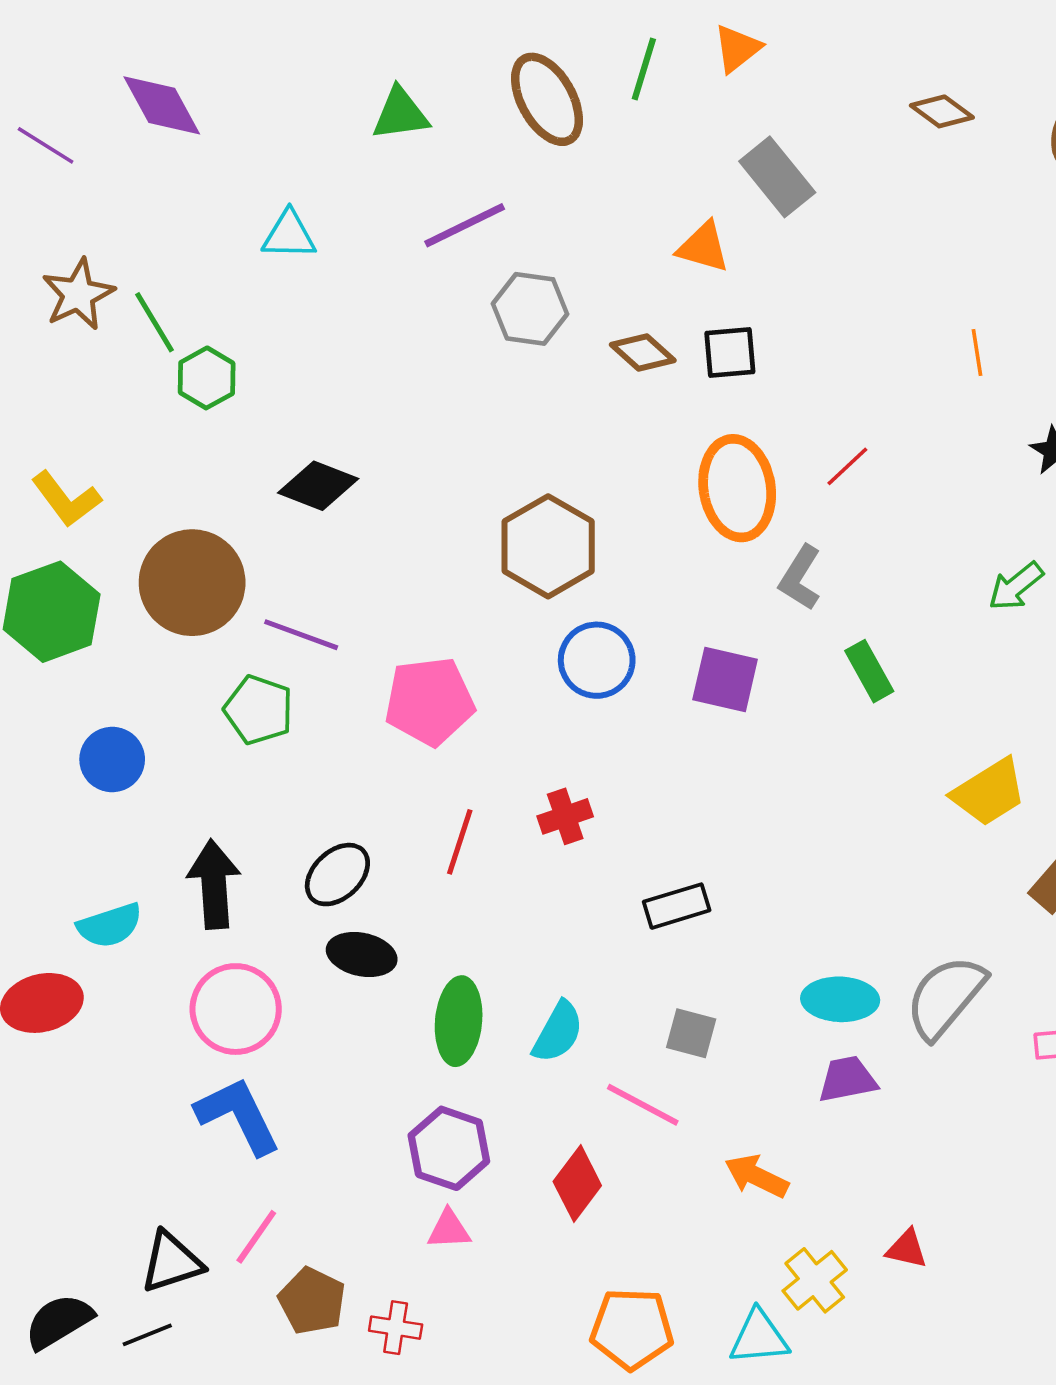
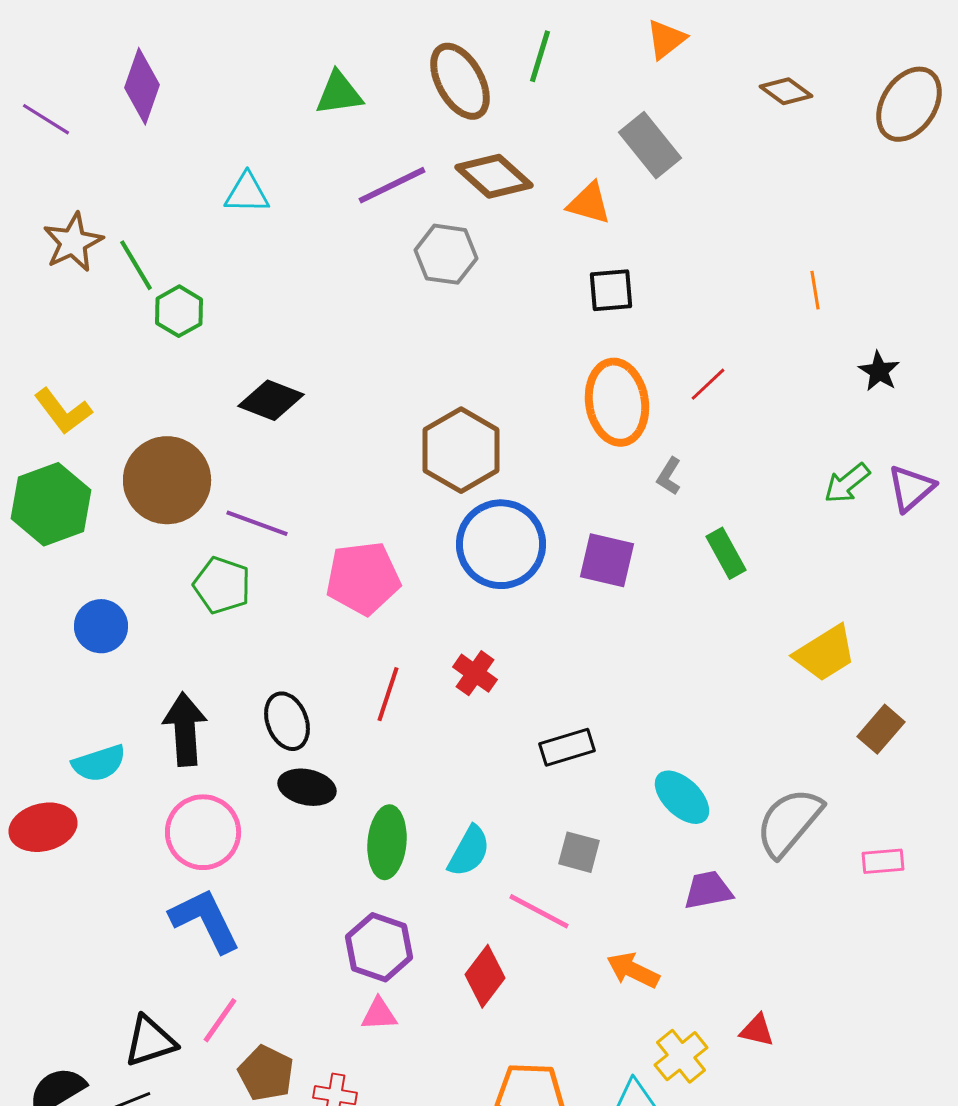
orange triangle: (737, 48) -> (666, 39), moved
purple diamond: (162, 105) -> (142, 86), turned 48
brown diamond: (643, 352) -> (494, 176), moved, size x1.4
gray L-shape: (800, 578) -> (669, 476), size x0.7
blue circle: (597, 660) -> (501, 544), size x1.4
red cross: (565, 816) -> (475, 673), turned -36
black ellipse: (337, 875) -> (287, 721), turned -68
cyan ellipse: (840, 999) -> (682, 797), moved, turned 42

